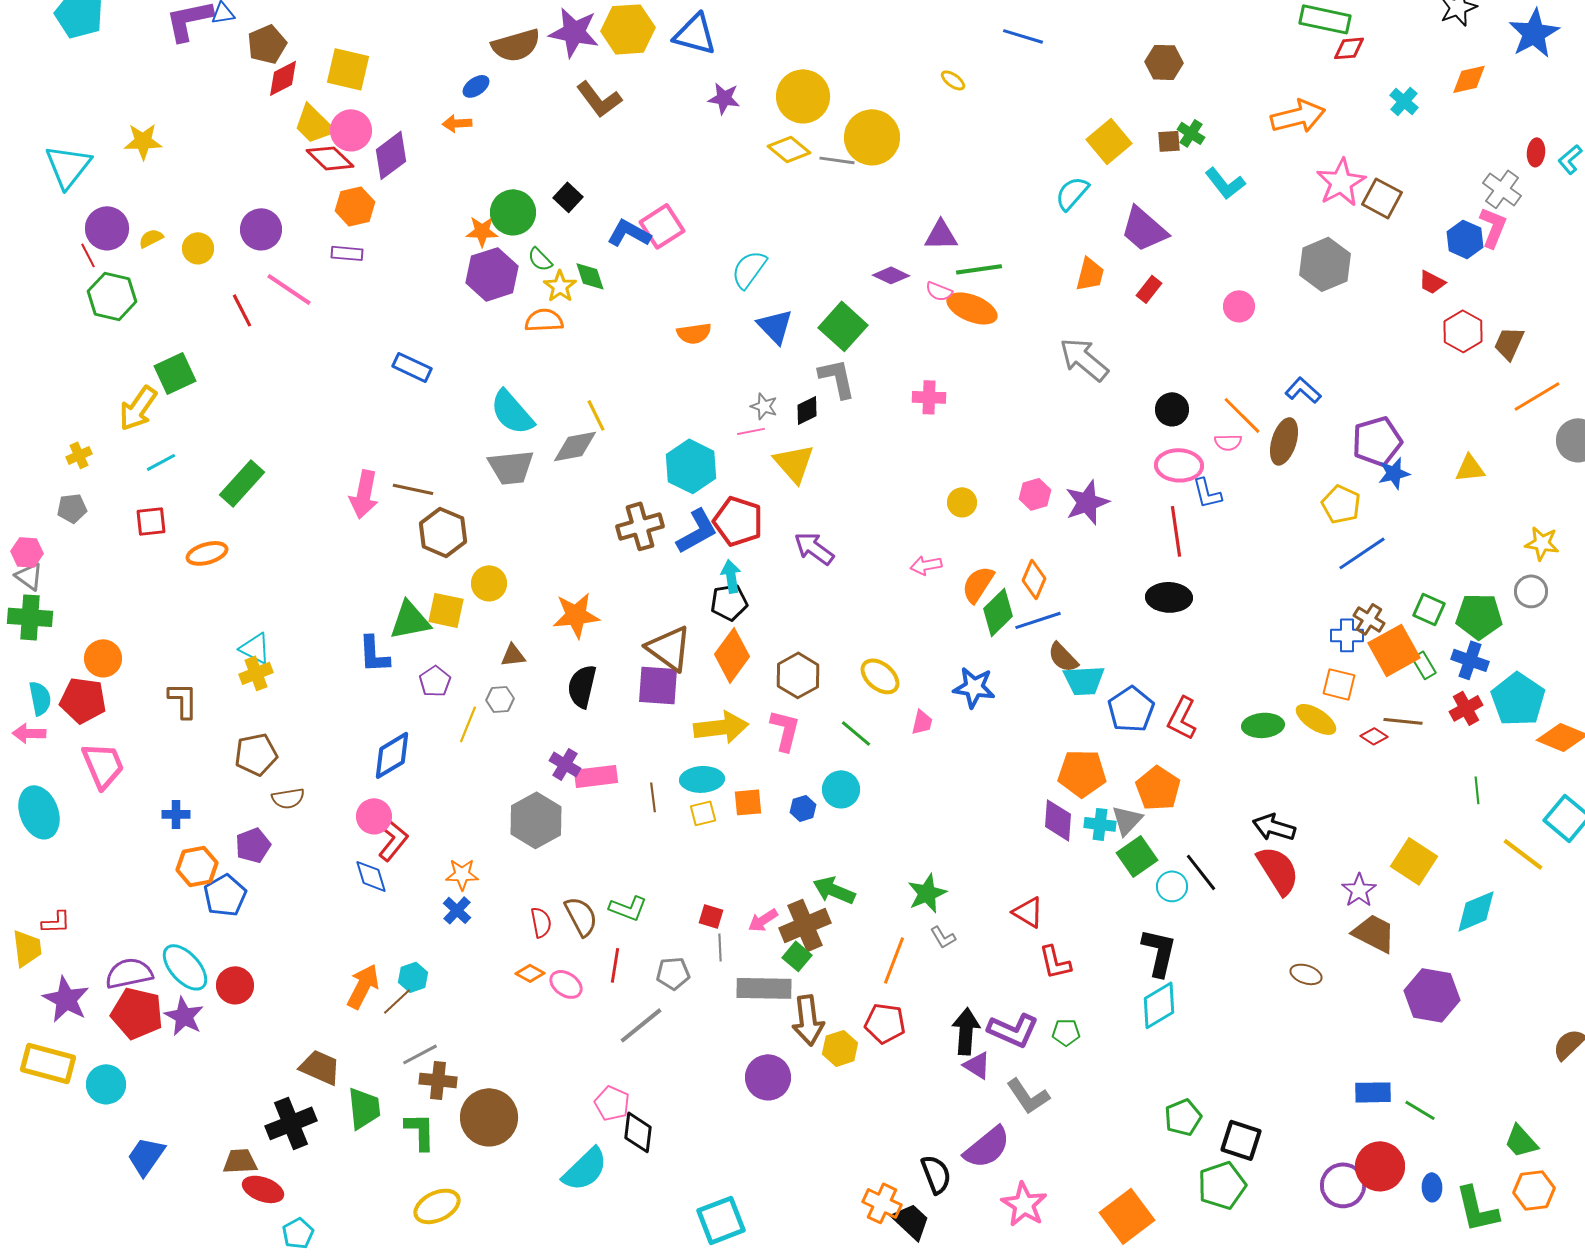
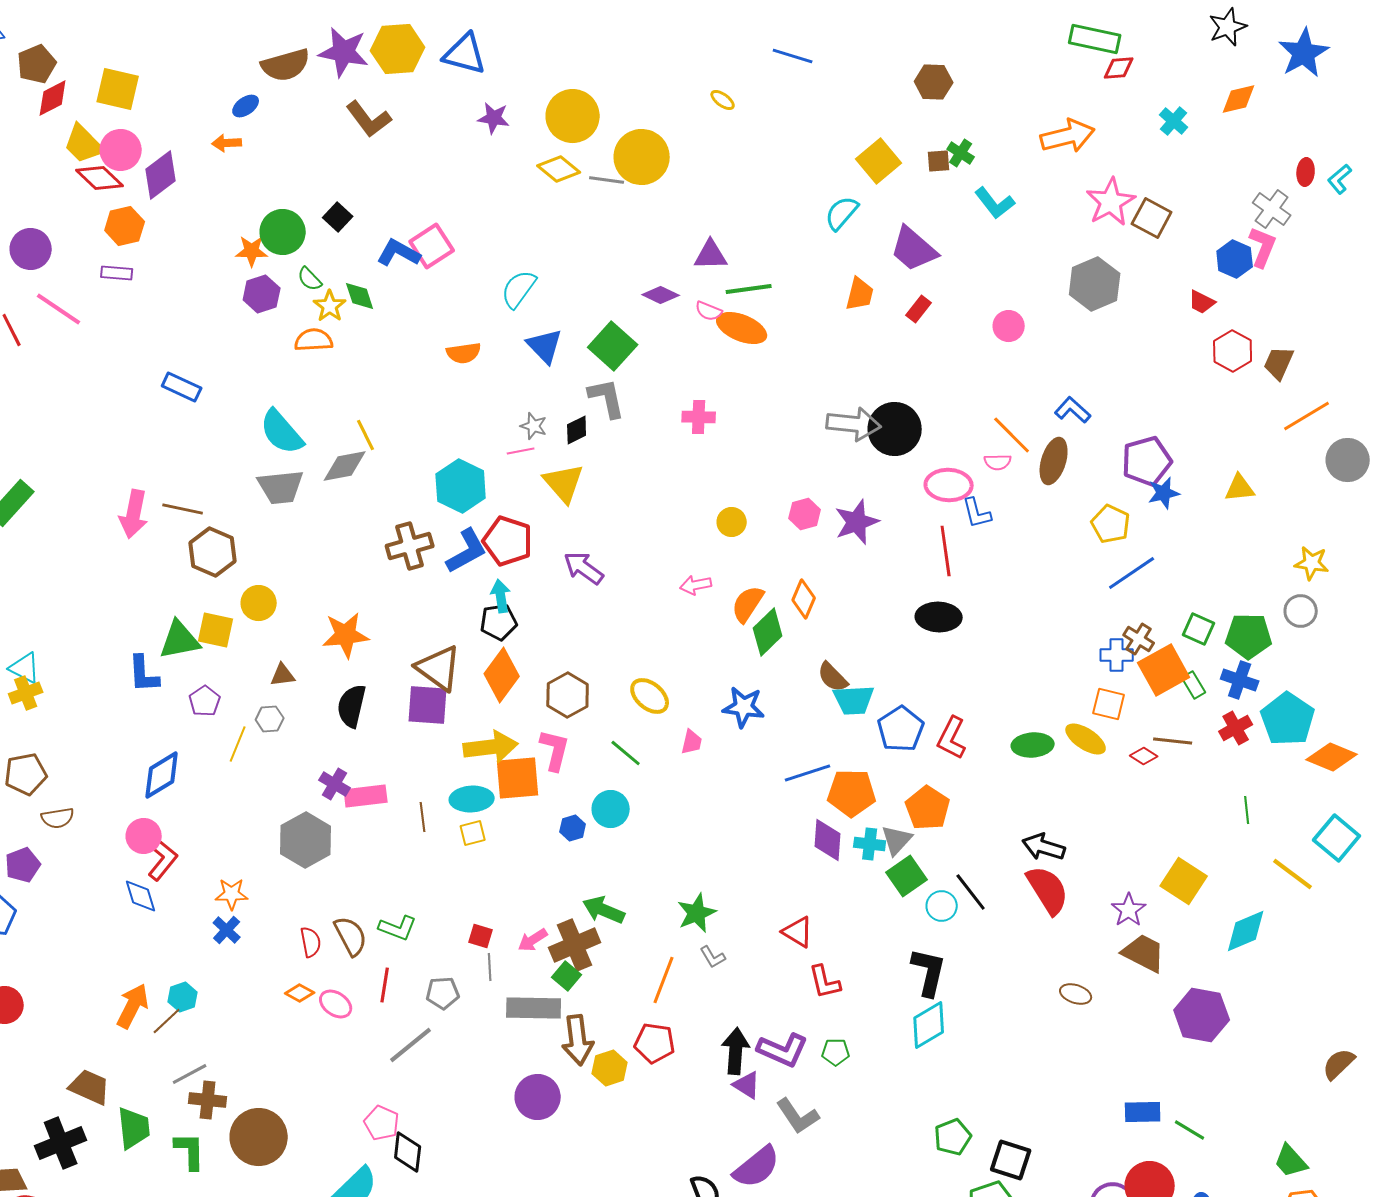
purple hexagon: (492, 274) -> (262, 294), size x0.7
gray arrow: (1084, 359) -> (854, 424), moved, turned 146
black circle: (1172, 409) -> (895, 429), moved, size x1.6
blue line: (1038, 620) -> (808, 773), moved
orange square: (748, 802) -> (518, 778), moved, size x1.6

